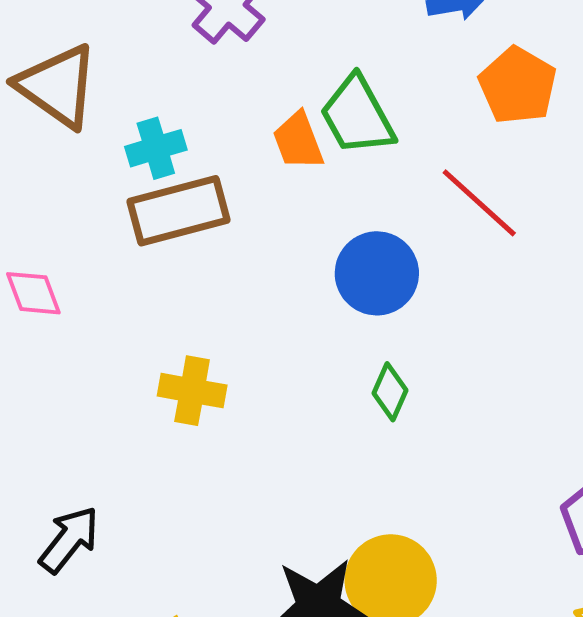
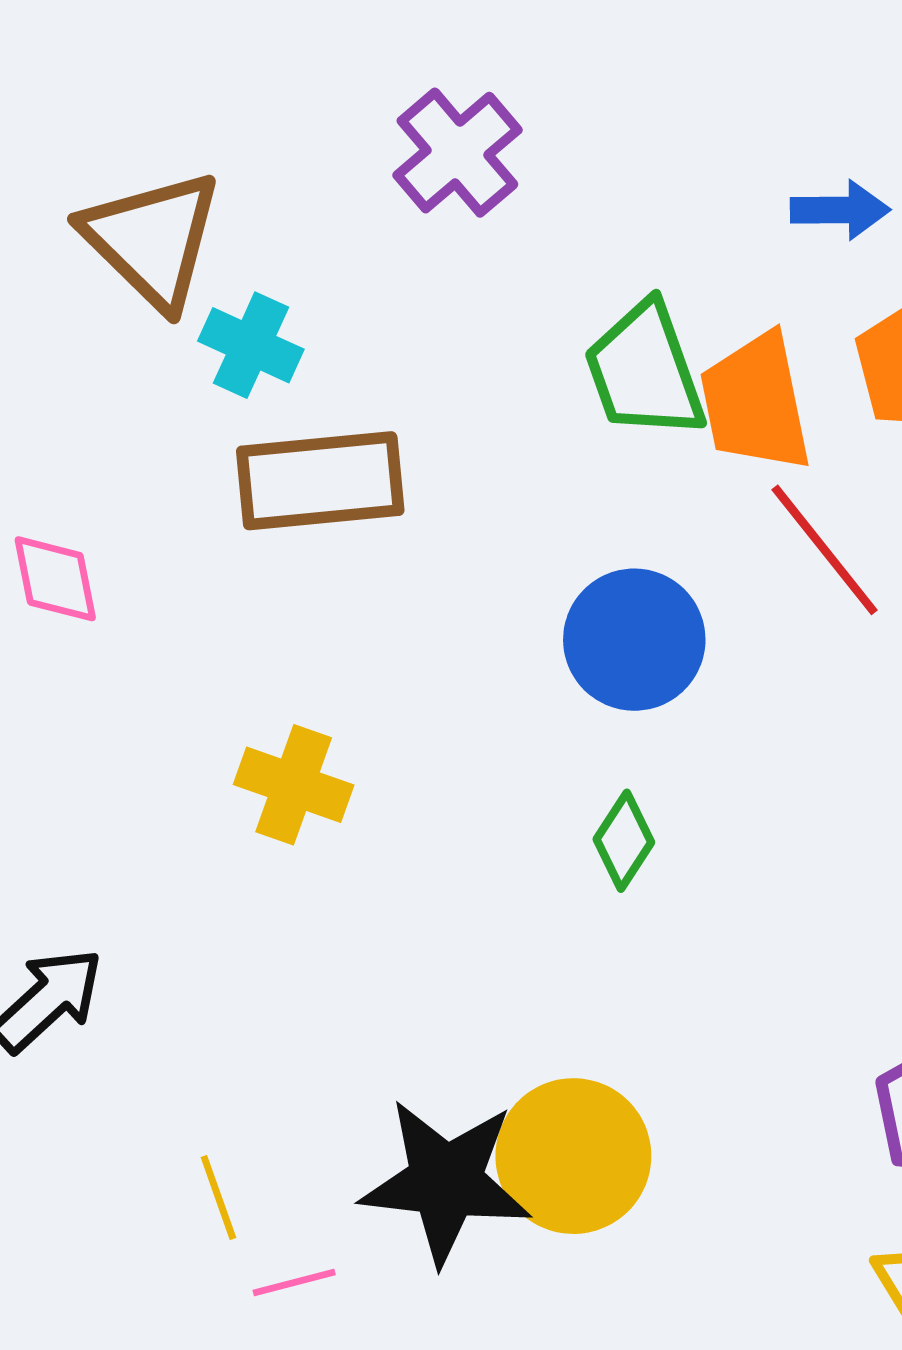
orange trapezoid: (298, 141) -> (756, 402), moved, size x1.4
cyan cross: (156, 148) -> (251, 345), moved, turned 32

